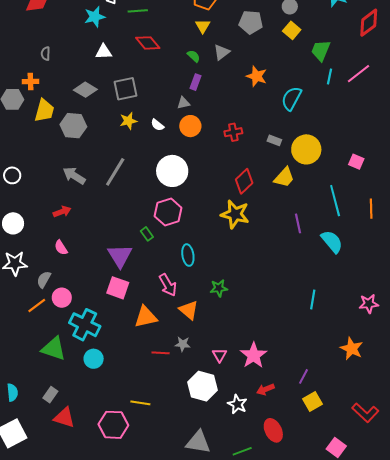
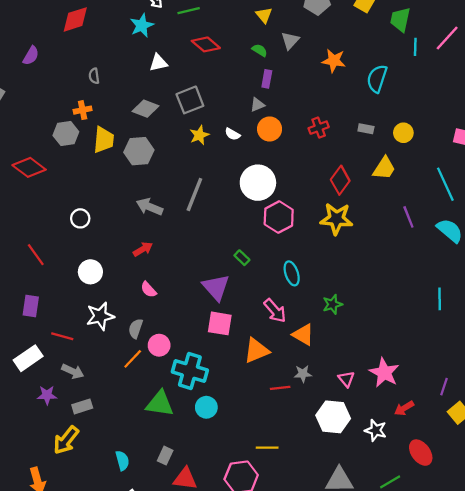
yellow circle: (306, 149) -> (403, 133), size x0.6
pink hexagon: (168, 212) -> (279, 217), moved

